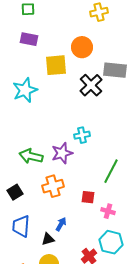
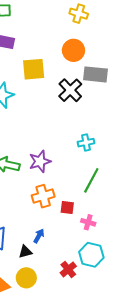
yellow cross: (99, 12) -> (79, 14), turned 30
orange circle: (82, 47) -> (73, 50), moved
cyan cross: (82, 135) -> (86, 143), moved
orange cross: (53, 186) -> (43, 196), moved

